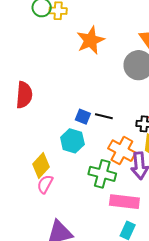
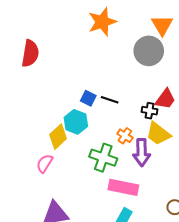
red semicircle: (24, 95) -> (30, 53), moved
orange cross: (122, 151) -> (125, 136), size x0.6
yellow diamond: (41, 166) -> (58, 137), moved

